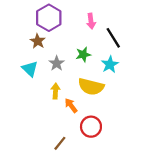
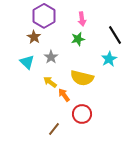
black line: (113, 38) -> (115, 35), moved
green star: (83, 54) -> (78, 39), moved
cyan star: (110, 64) -> (109, 59), moved
yellow arrow: (55, 91) -> (50, 82), turned -56

